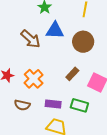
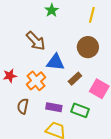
blue triangle: (55, 30) -> (55, 62), moved
brown semicircle: (22, 105) -> (23, 106), turned 84

